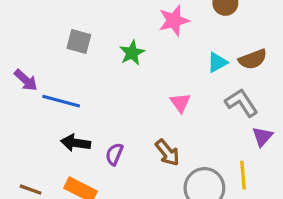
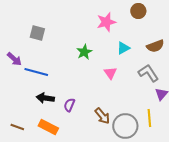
gray square: (79, 41) -> (37, 33), moved
green star: (132, 53) -> (84, 52), moved
cyan triangle: (217, 62) -> (123, 48), moved
brown arrow: (167, 153) -> (102, 116), moved

